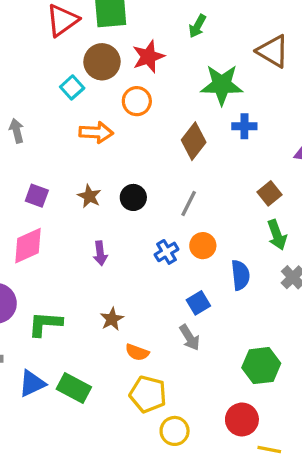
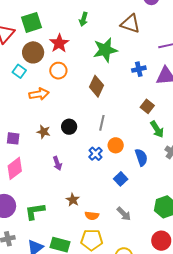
blue cross: (244, 126) -> (139, 69), moved
gray arrow: (190, 338) -> (124, 214), moved
yellow pentagon: (148, 394) -> (92, 240), moved

